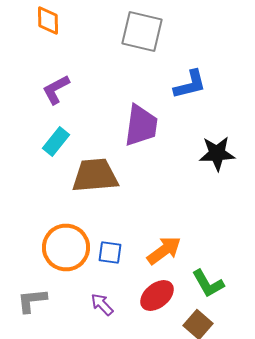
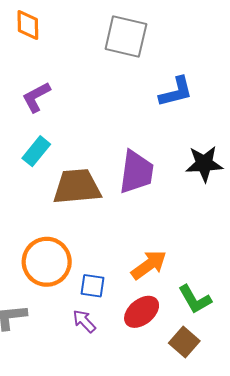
purple trapezoid: (141, 126) -> (136, 172), moved
blue square: (110, 252) -> (93, 286), moved

